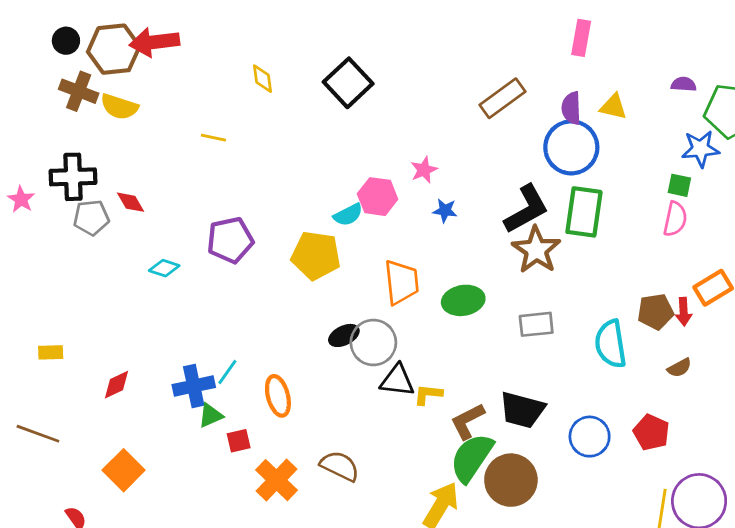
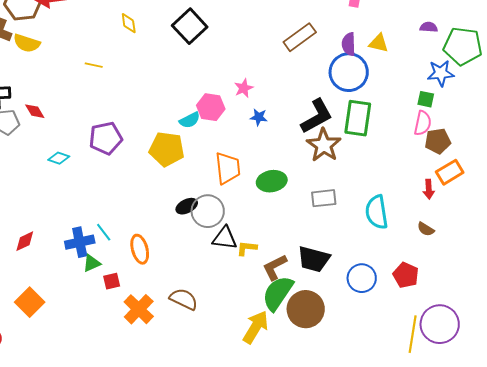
brown pentagon: (656, 312) -> (438, 141), moved
brown semicircle: (679, 368) -> (426, 229), turned 60
cyan line: (227, 372) -> (104, 232), turned -72

